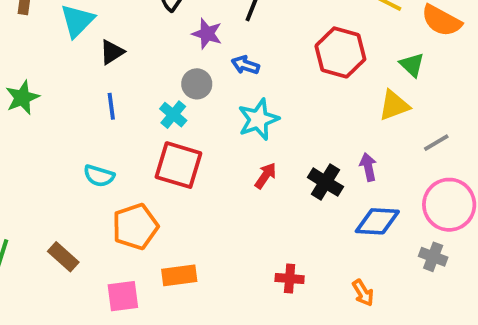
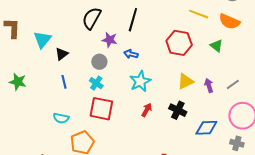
gray circle: (197, 84) -> (99, 62), moved
green star: (22, 98) -> (18, 82), turned -30
yellow triangle: (394, 105) -> (185, 81), moved
purple arrow: (368, 167) -> (209, 85), moved

